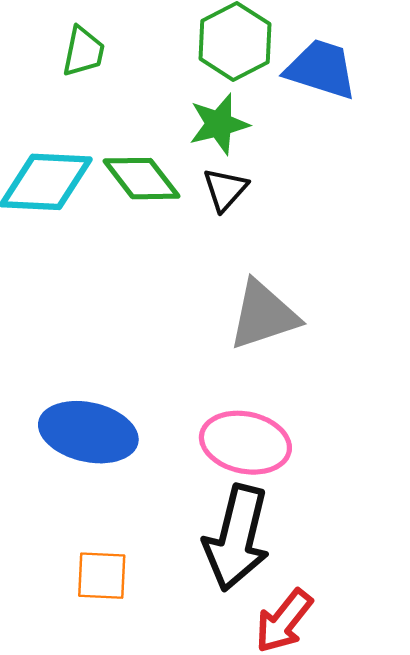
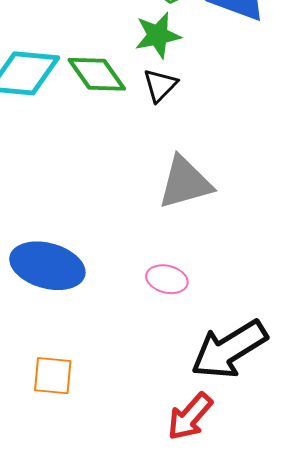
pink ellipse: (245, 443) -> (167, 279), size x0.6
black arrow: (237, 538) -> (229, 349), moved, turned 42

